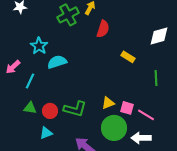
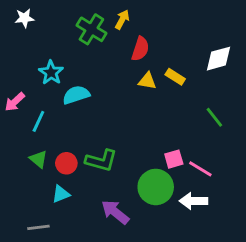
green cross: (68, 15) -> (91, 29), turned -30
yellow rectangle: (128, 57) -> (175, 77), moved
green line: (156, 78) -> (214, 117), turned -35
yellow triangle: (108, 103) -> (147, 81), moved, turned 32
green triangle: (30, 108) -> (38, 159), turned 32
pink square: (127, 108) -> (174, 159), turned -32

